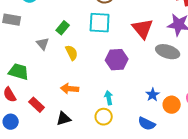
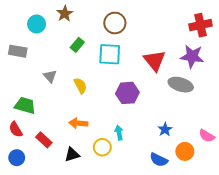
green rectangle: (63, 28) -> (77, 45), moved
orange circle: (172, 105) -> (185, 151), moved
yellow circle: (104, 117) -> (102, 147), moved

